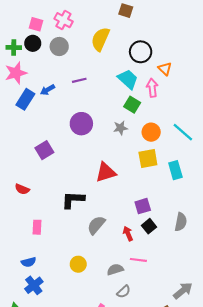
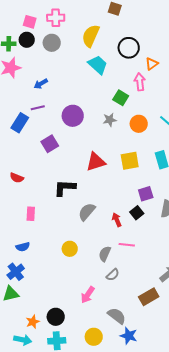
pink cross: (63, 20) -> (56, 18), turned -30
orange triangle: (165, 69) -> (152, 64), turned 40
cyan trapezoid: (128, 79) -> (98, 65), moved
purple line: (79, 80) -> (38, 108), moved
blue rectangle: (25, 99) -> (20, 123), moved
purple square: (44, 150) -> (50, 144), moved
yellow square: (148, 159) -> (130, 161), moved
purple square: (143, 206) -> (146, 194), moved
gray semicircle: (115, 269) -> (105, 254), turned -49
blue cross: (34, 285) -> (16, 272), moved

